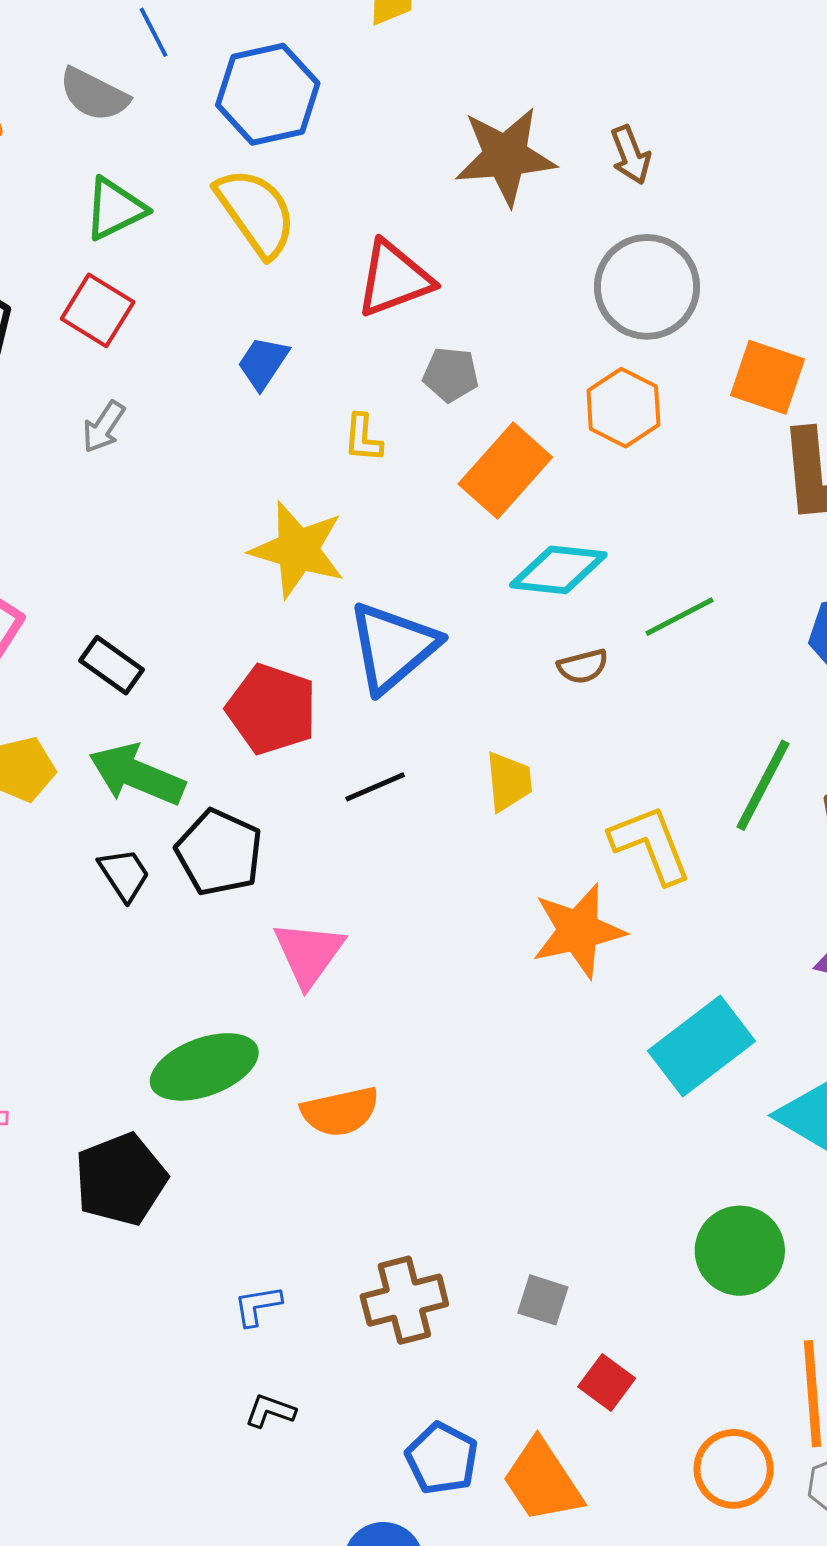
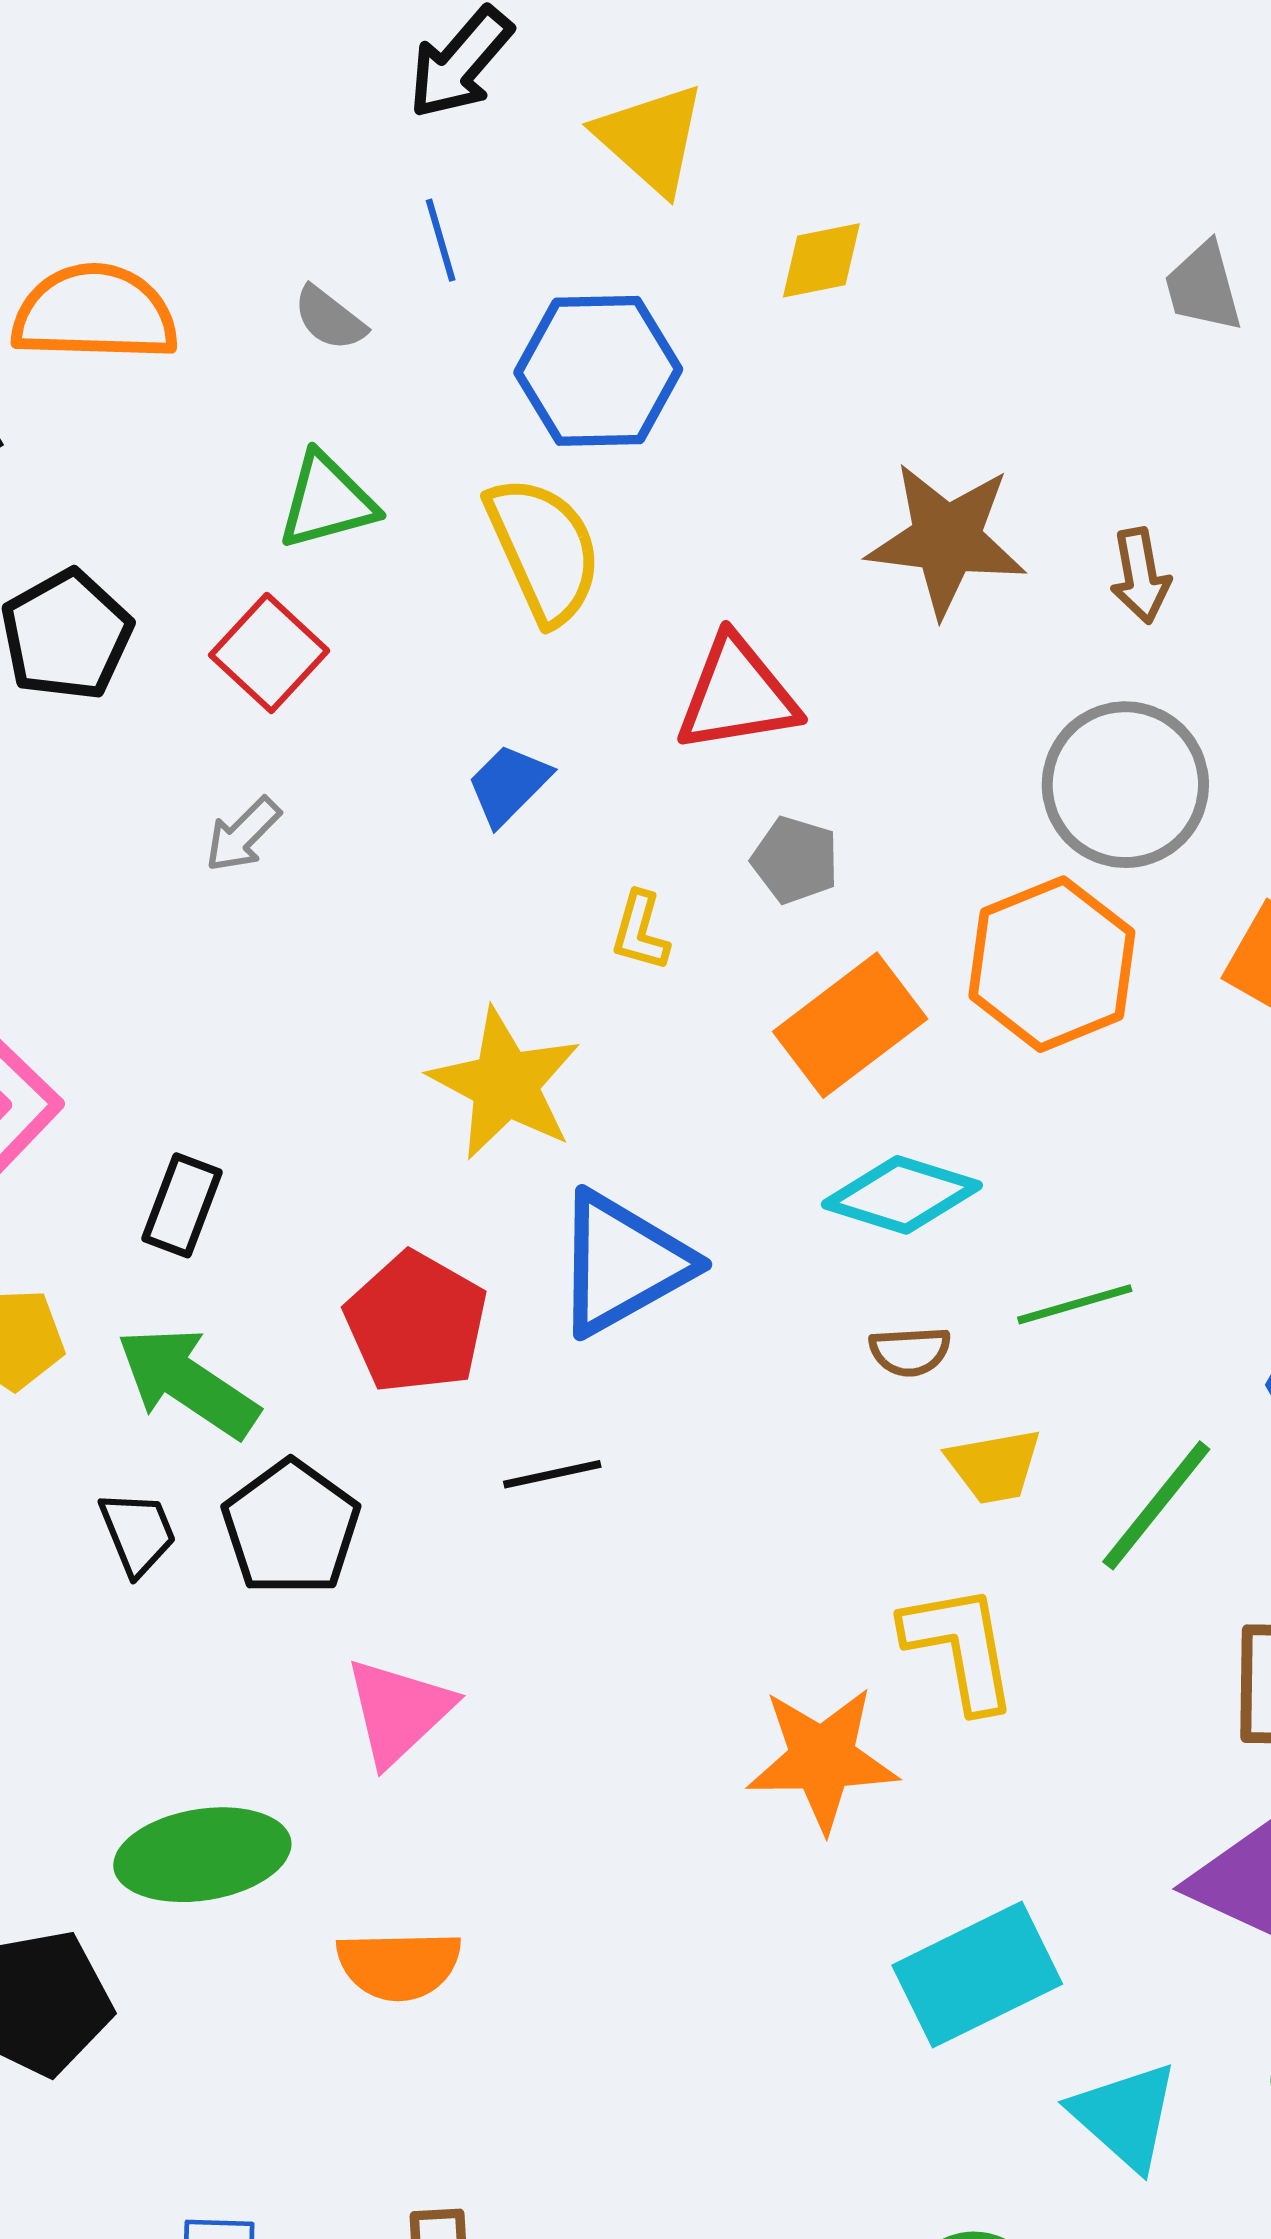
gray semicircle: (94, 95) -> (330, 318), size x0.7
orange hexagon: (623, 408) -> (1052, 964), size x1.4
black rectangle: (112, 665) -> (182, 1205), turned 64
yellow trapezoid: (509, 781) -> (994, 1466), moved, turned 74
green line: (763, 785) -> (1156, 1505), moved

